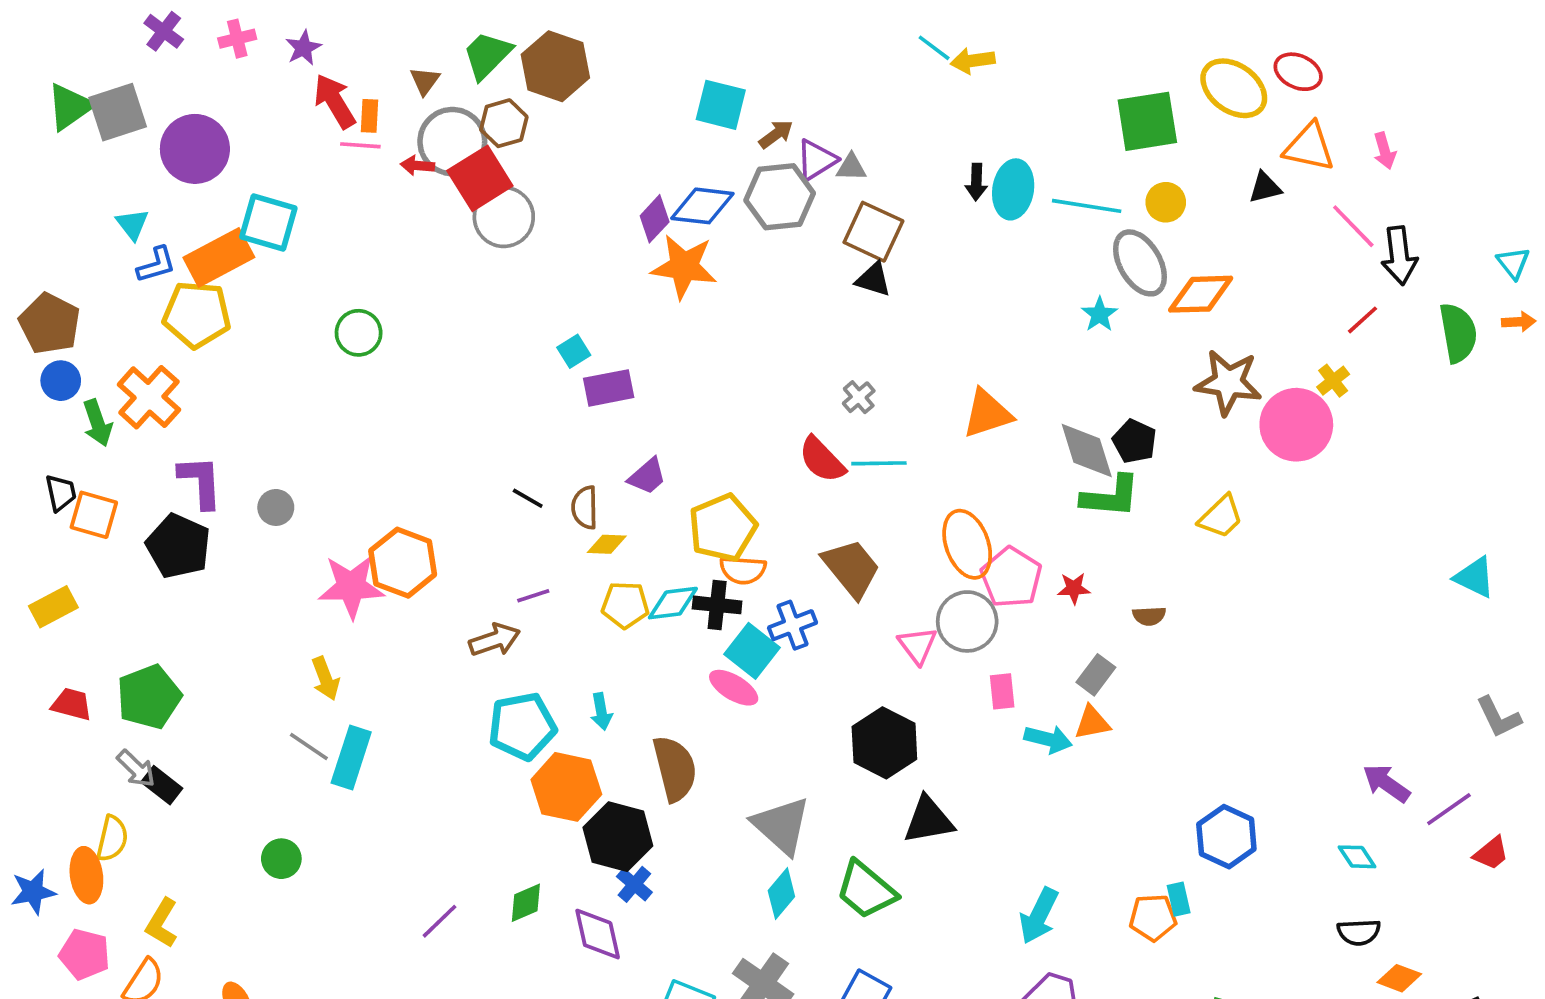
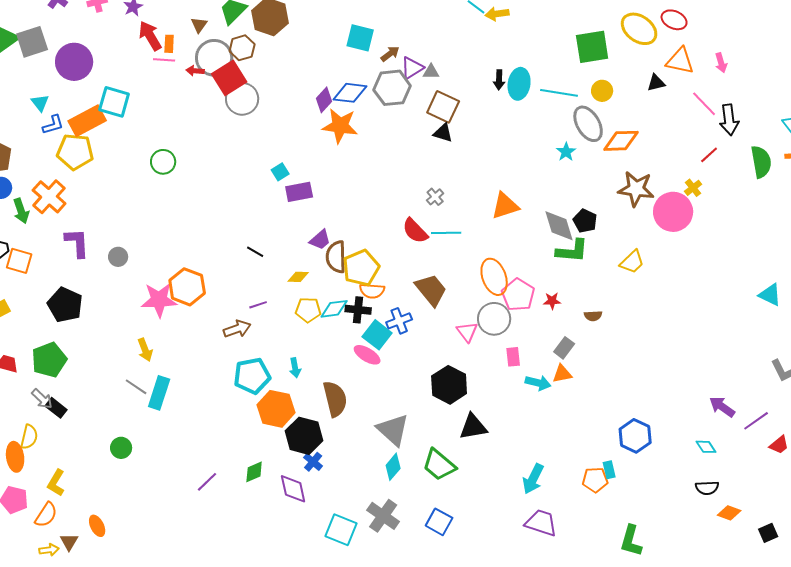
brown semicircle: (585, 507) -> (336, 257), moved, size x1.4
black pentagon: (178, 546) -> (65, 305), moved

